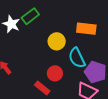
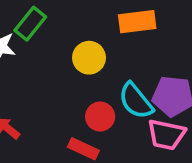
cyan semicircle: (77, 58) -> (136, 101), moved

